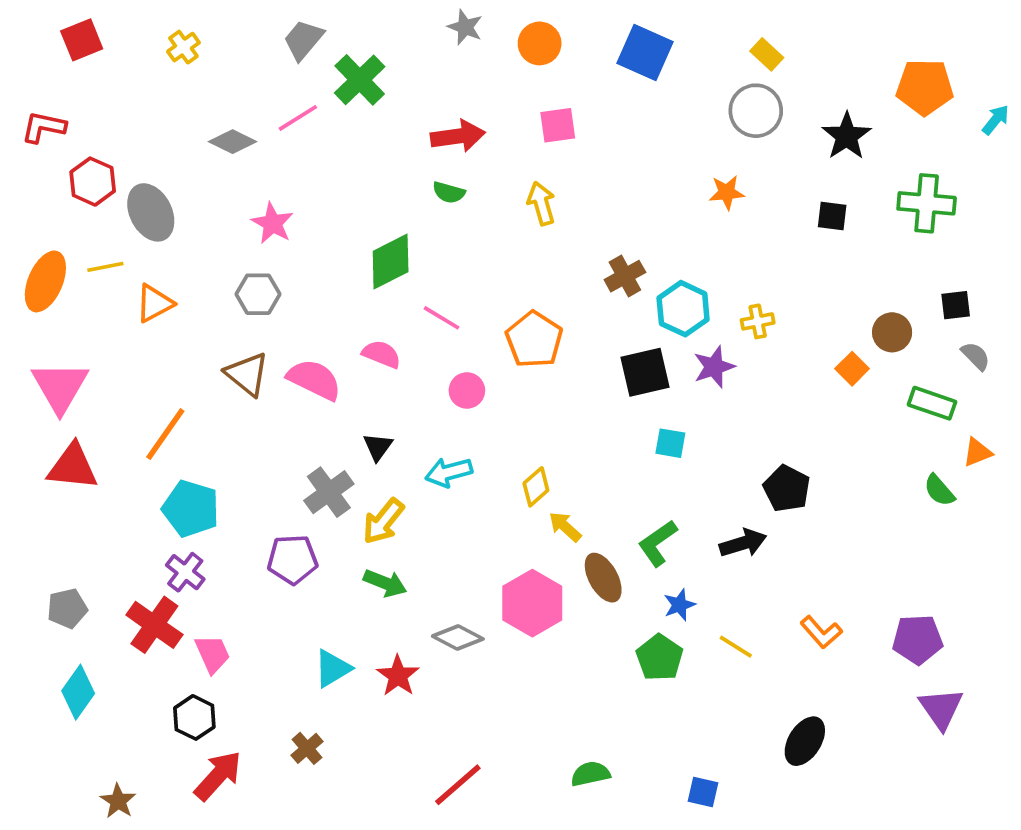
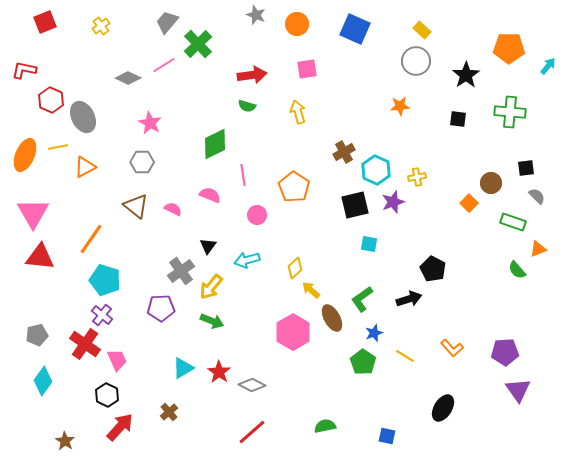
pink line: (441, 318) -> (243, 175), turned 50
pink semicircle: (314, 380) -> (173, 209), size x0.6
gray diamond: (458, 638) -> (252, 385), moved

